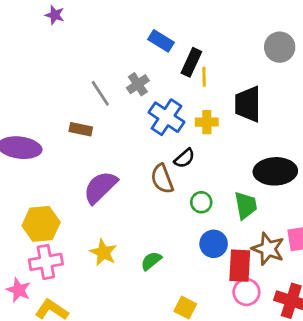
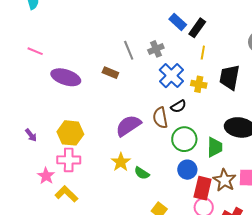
black rectangle: (191, 62) -> (197, 28), moved
purple semicircle: (100, 187) -> (128, 126), moved
green circle: (201, 202) -> (184, 139), size x1.6
yellow star: (103, 252) -> (121, 162), moved
green semicircle: (151, 261) -> (142, 173), turned -119

